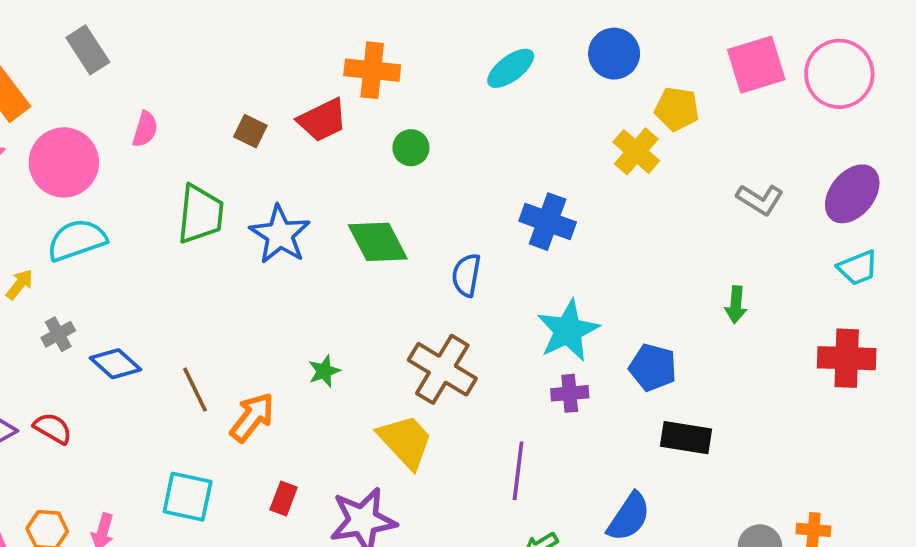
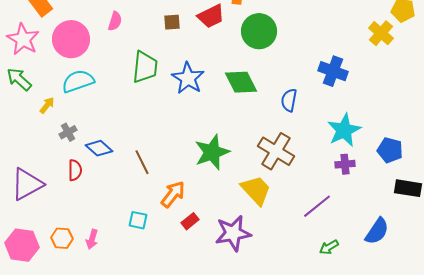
brown square: (250, 131) -> (172, 22), turned -30
green circle: (411, 148) -> (259, 31), size x1.8
green star: (324, 371) -> (212, 152), size x2.0
orange arrow: (252, 417) -> (173, 194), moved
red semicircle: (53, 428) -> (75, 170), moved, turned 60
purple line: (518, 471) -> (317, 206), turned 44
cyan square: (188, 497) -> (138, 220), size x0.7
red rectangle: (284, 499) -> (190, 221), turned 30

